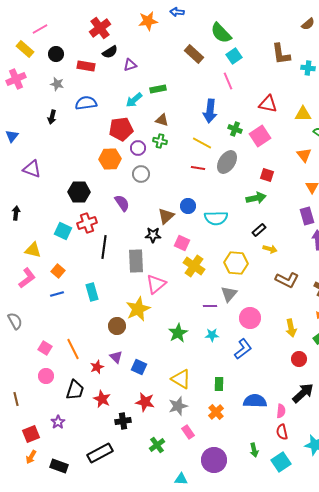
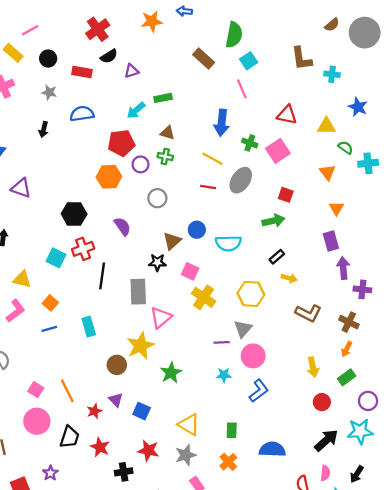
green semicircle: (221, 33) -> (234, 35), turned -125
gray circle: (141, 174) -> (157, 198), moved
pink circle: (250, 318) -> (253, 356), moved
green star: (178, 333) -> (171, 373), moved
pink circle: (46, 376) -> (37, 421), size x1.5
pink semicircle: (281, 411) -> (325, 473), moved

